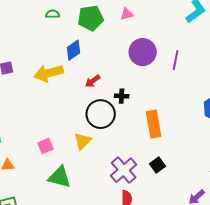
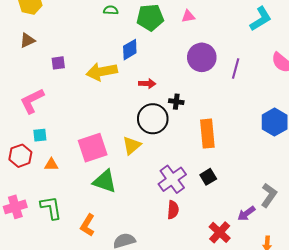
red arrow: (93, 81) -> (147, 84), turned -147
pink square: (46, 146) -> (93, 148), size x1.8

